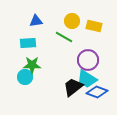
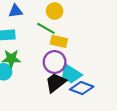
yellow rectangle: (94, 26) -> (59, 41), moved
purple circle: (88, 60) -> (55, 62), moved

